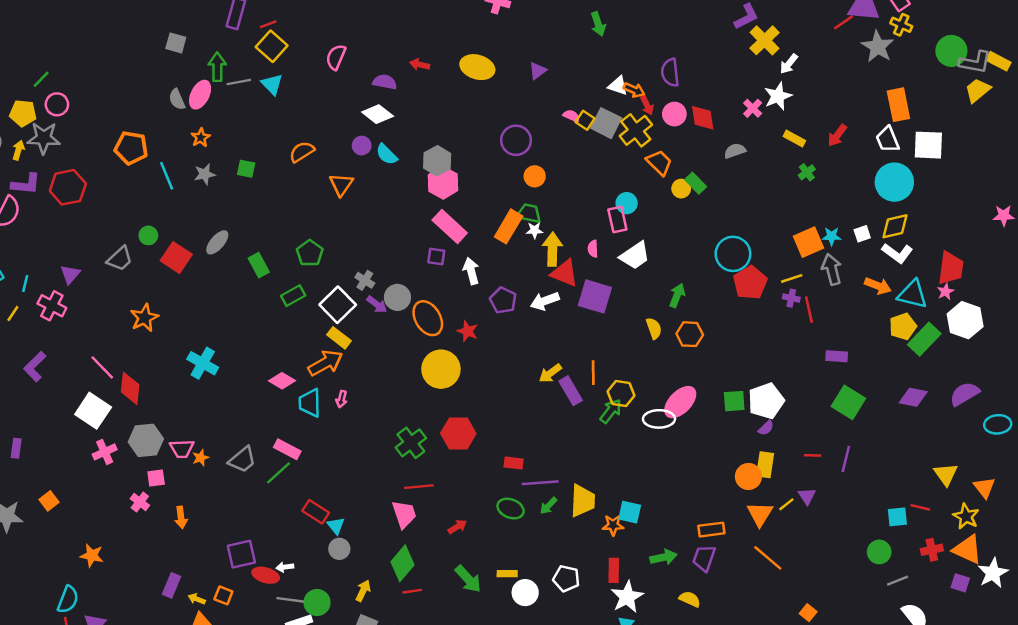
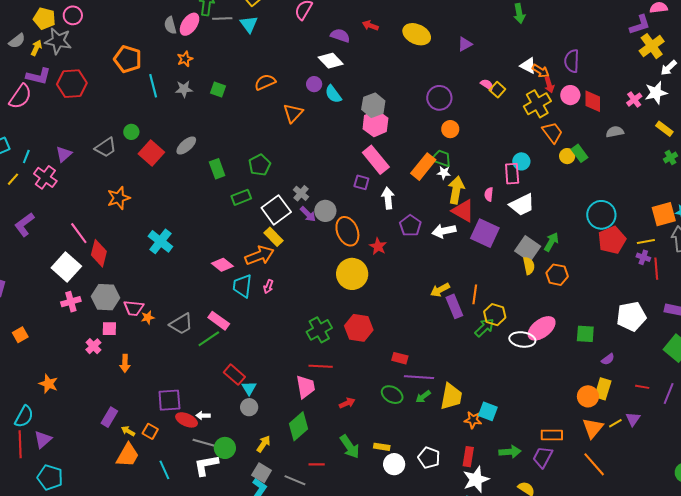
gray square: (606, 123) -> (528, 249), moved
white pentagon: (766, 401) -> (631, 316), moved
red line: (412, 591) -> (317, 464), moved

